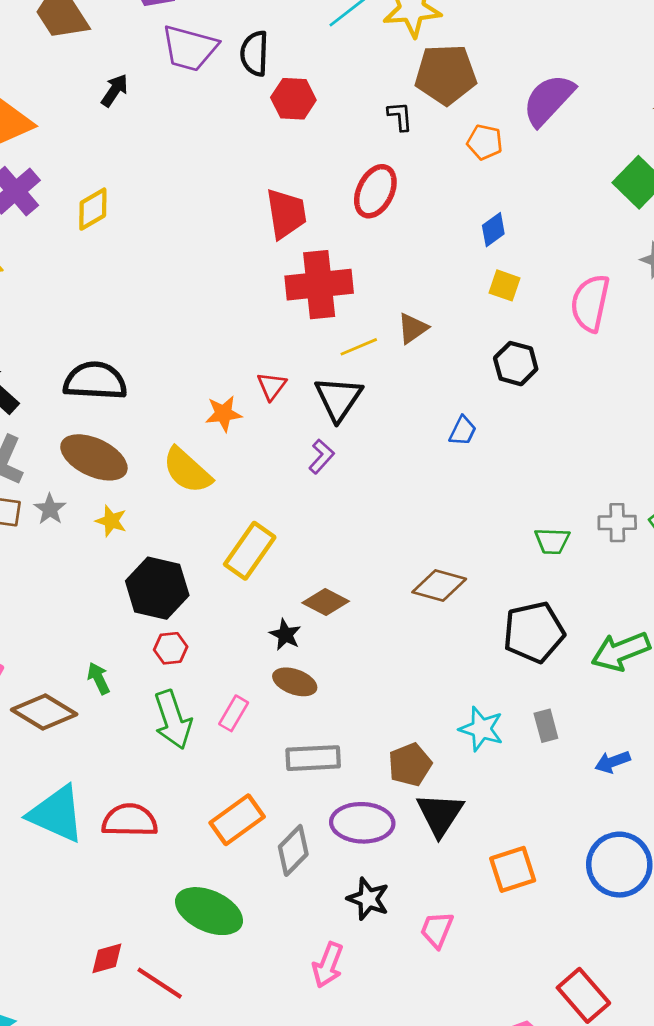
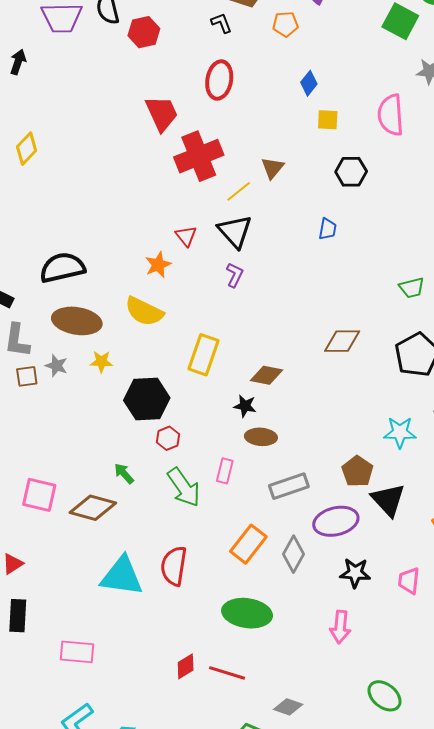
red semicircle: (130, 820) -> (174, 566), turned -66

